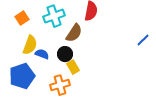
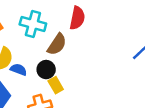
cyan cross: (54, 16) -> (33, 24), turned 35

